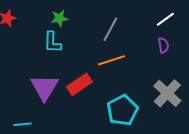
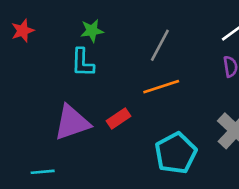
red rectangle: (79, 84) -> (119, 119), size x0.7
purple triangle: (44, 87) -> (72, 123), turned 40

